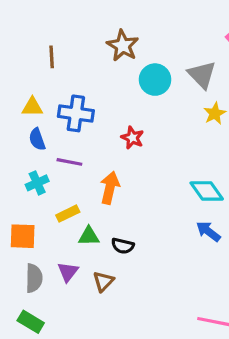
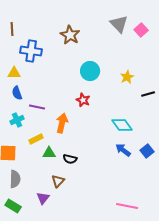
brown line: (52, 57) -> (12, 29), moved
gray triangle: (202, 75) -> (119, 24), moved
cyan circle: (155, 80) -> (90, 71), moved
blue cross: (76, 113) -> (31, 51), moved
red star: (132, 138) -> (83, 100), moved
purple triangle: (68, 272) -> (43, 198), moved

